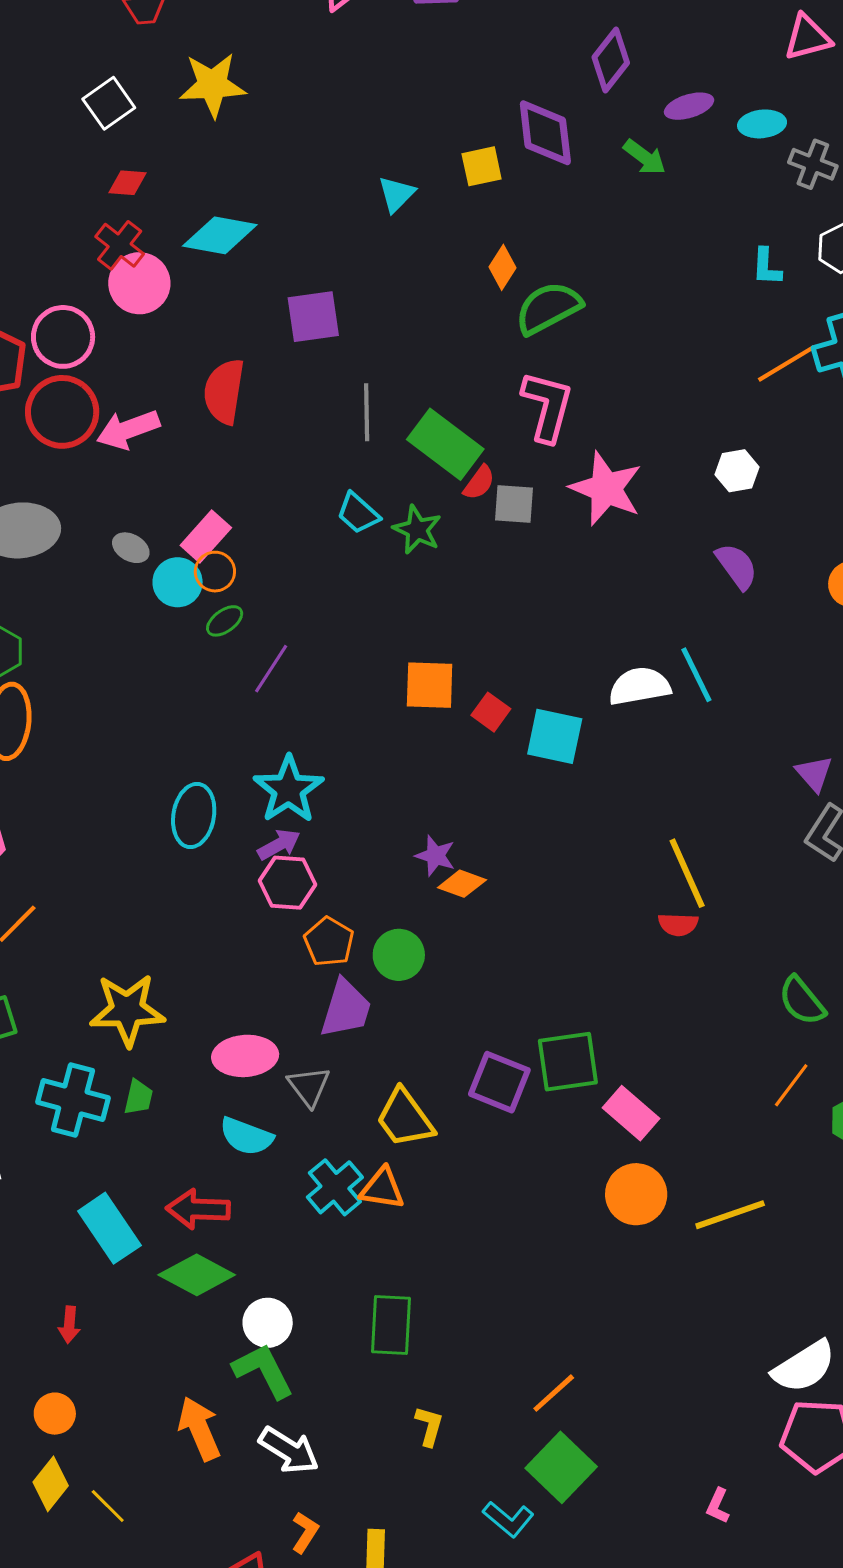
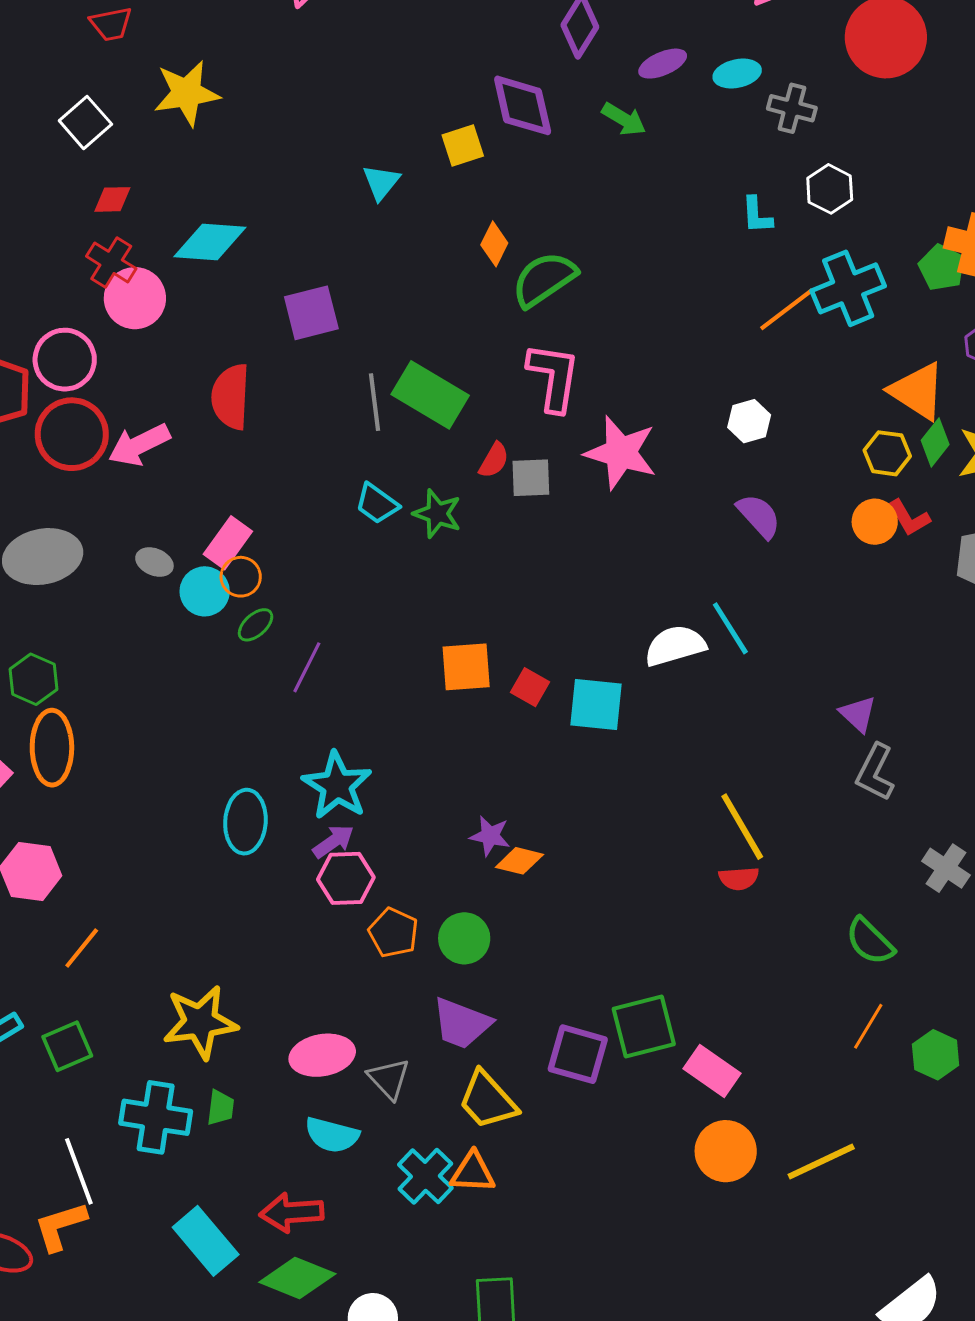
green rectangle: (445, 444) -> (430, 395), moved
purple trapezoid: (346, 1009) -> (462, 1023), moved, turned 100

